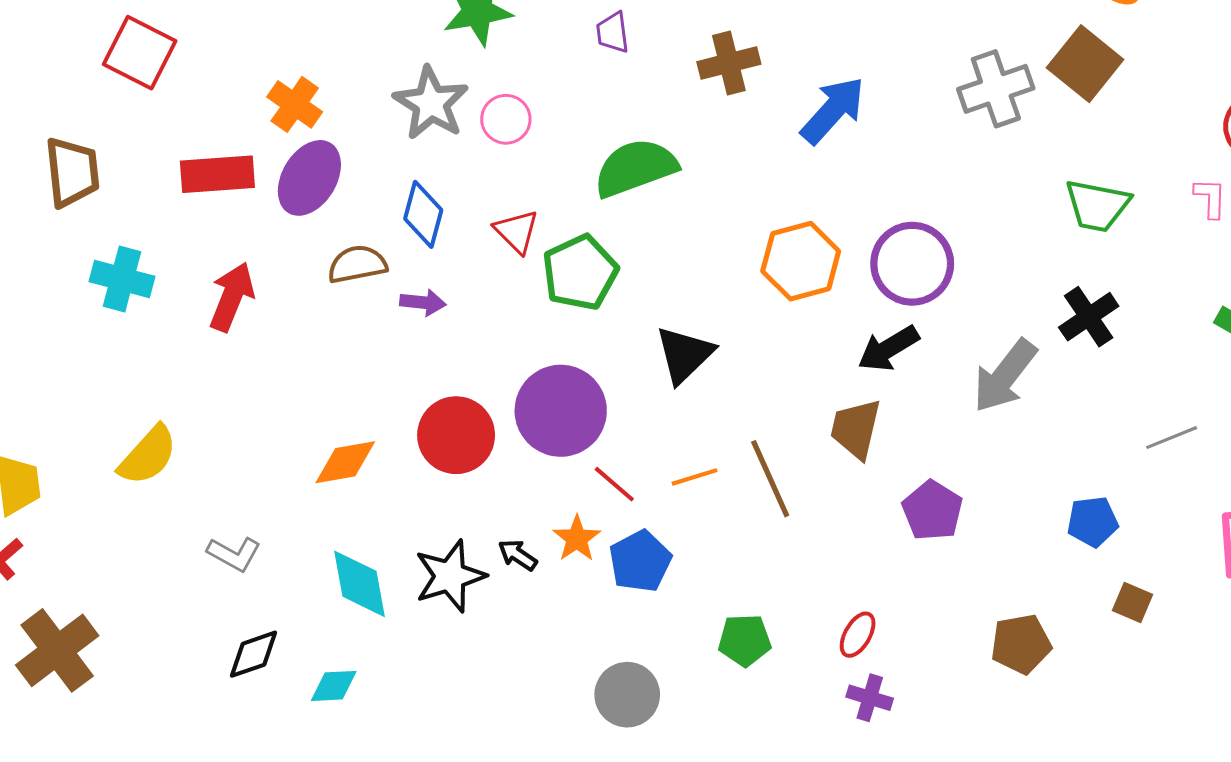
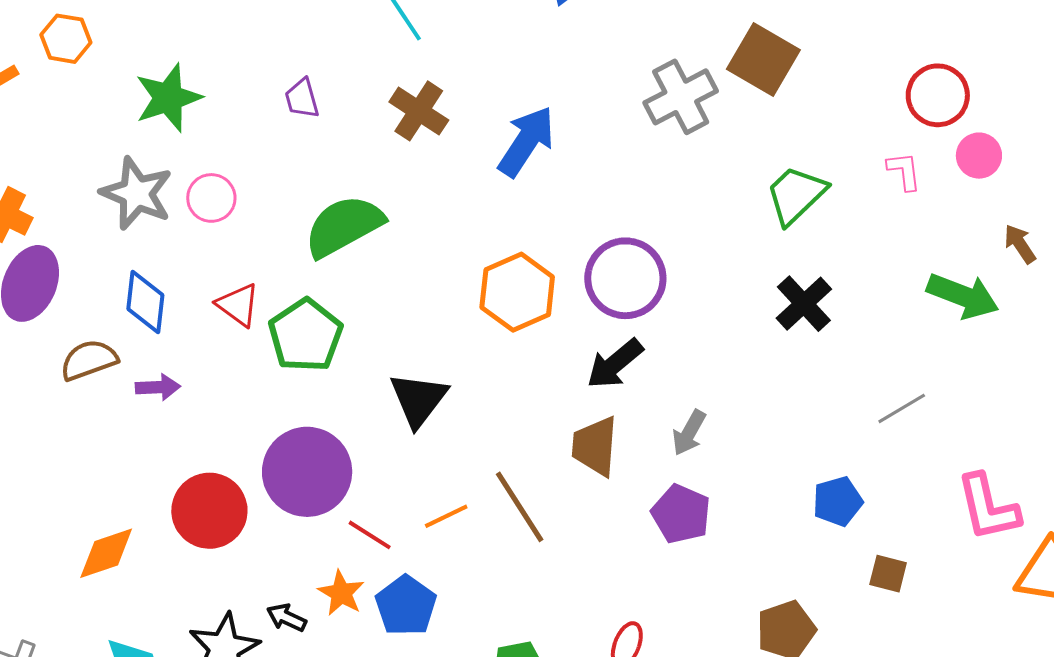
brown cross: (729, 63) -> (419, 111), turned -34
green trapezoid: (1097, 206) -> (796, 195), turned 134
gray arrow: (1005, 376) -> (689, 433), moved, size x0.6

